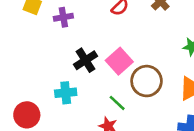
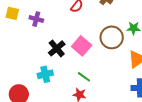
purple cross: (63, 17) -> (36, 19), turned 32
brown circle: (147, 81) -> (112, 37), moved

